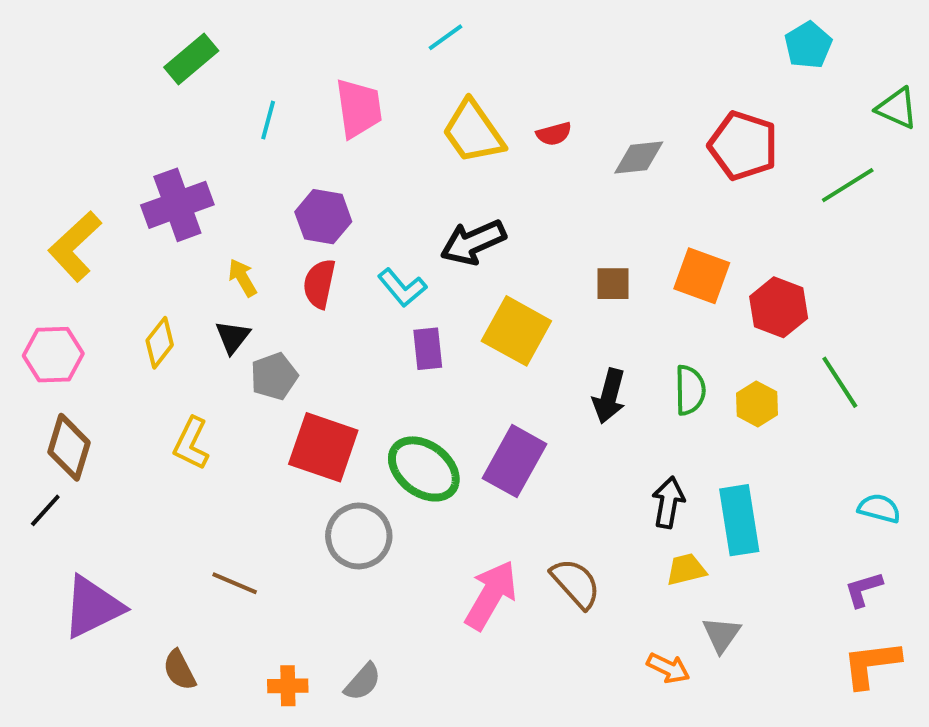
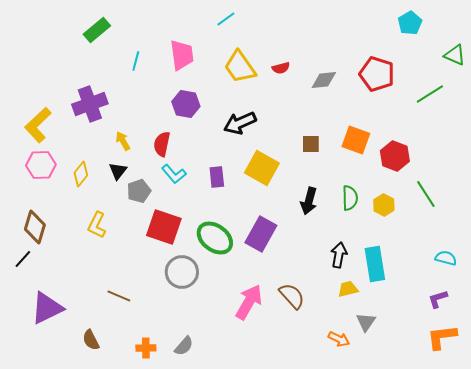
purple hexagon: (323, 217) -> (186, 104), moved
cyan L-shape: (402, 288) -> (174, 174), moved
pink hexagon: (53, 355) -> (41, 165), moved

